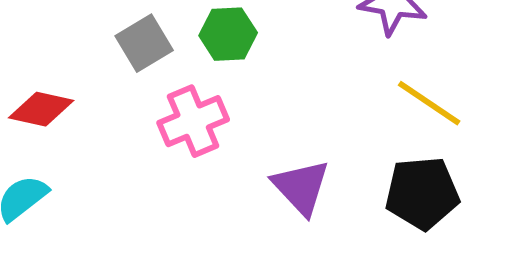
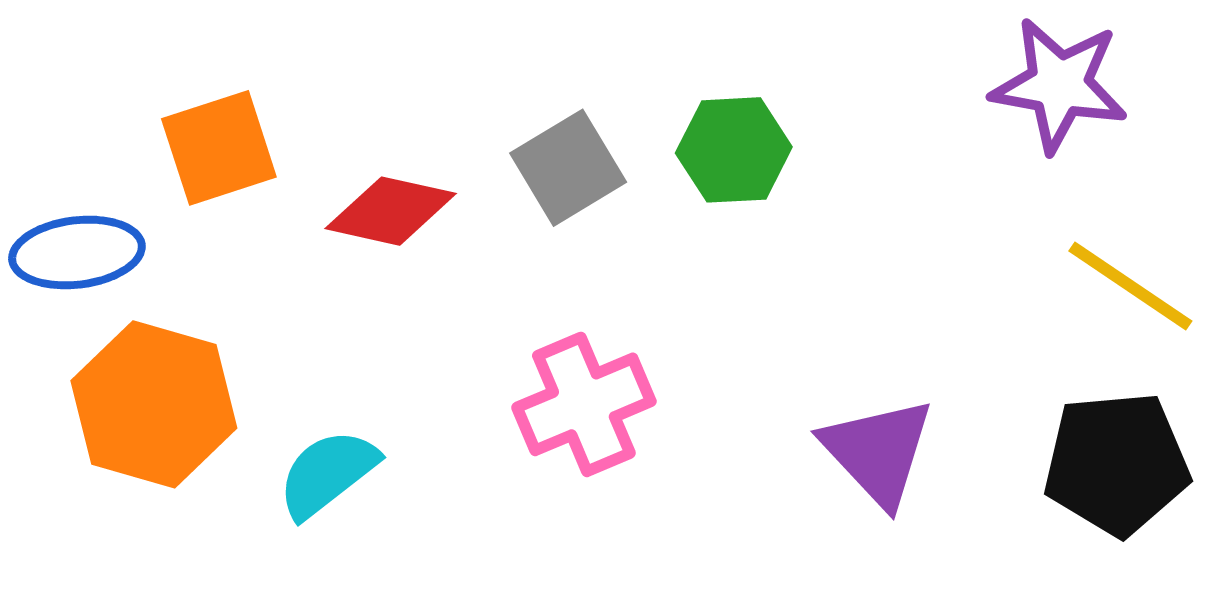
red diamond: (41, 109) -> (391, 211), moved
pink cross: (193, 121) -> (584, 404), moved

